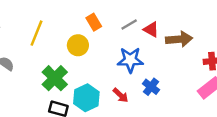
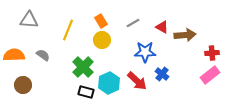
orange rectangle: (94, 22) -> (101, 21), moved
gray line: (129, 25) -> (133, 23), moved
red arrow: (121, 95) -> (137, 81), size x1.5

